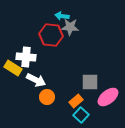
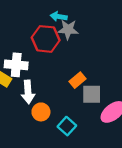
white arrow: (36, 80) -> (28, 92), turned 60
orange rectangle: (76, 101) -> (77, 80), moved
cyan square: (81, 115) -> (67, 126), moved

